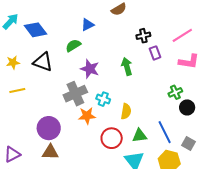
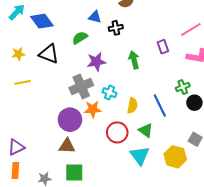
blue triangle: (88, 25) -> (95, 17), turned 40
black cross: (143, 36) -> (116, 28), moved
purple star: (90, 69) -> (96, 62), turned -30
purple circle: (49, 128) -> (70, 120), moved
blue line: (165, 132) -> (160, 106), moved
green triangle: (140, 136) -> (146, 130), turned 42
brown triangle: (50, 152) -> (67, 146), moved

